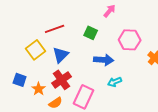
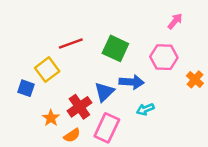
pink arrow: (110, 11) -> (175, 21), moved
green square: (91, 33) -> (115, 48), size x1.5
blue triangle: (61, 55) -> (104, 92), moved
blue square: (20, 80) -> (26, 88), moved

